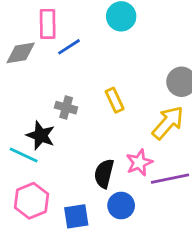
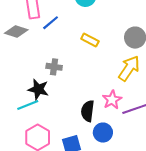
gray diamond: (21, 53) -> (16, 32), turned 35
yellow rectangle: (115, 100) -> (90, 40), moved, turned -30
cyan line: (24, 155) -> (28, 105), turned -40

